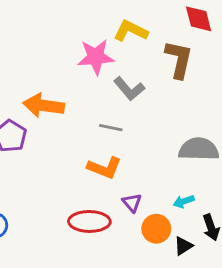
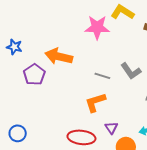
gray L-shape: (129, 89) -> (131, 71), moved
orange L-shape: (104, 168) -> (95, 102), turned 135

